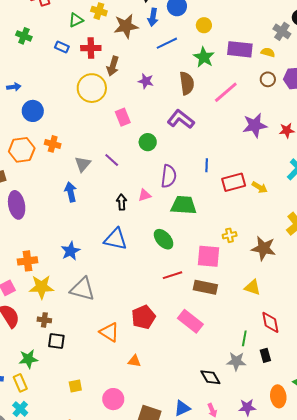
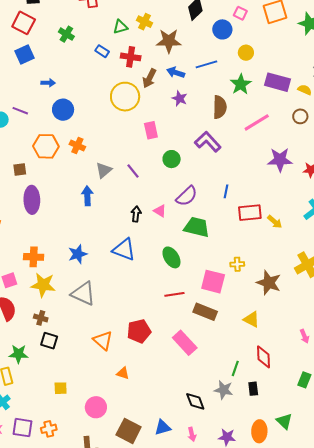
blue arrow: (153, 17) -> (176, 72), moved, turned 90
purple semicircle: (169, 176) -> (187, 196), turned 30
pink triangle: (145, 195) -> (160, 211), turned 40

